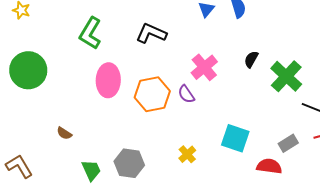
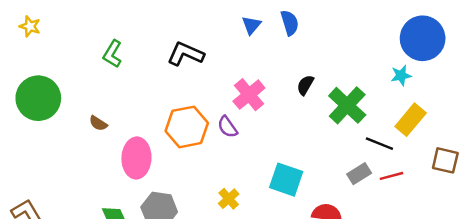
green L-shape: (90, 33) -> (113, 54), size x0.7
pink ellipse: (108, 80) -> (136, 158), moved
brown semicircle: (64, 133) -> (98, 123), moved
gray rectangle: (288, 143) -> (359, 174), moved

